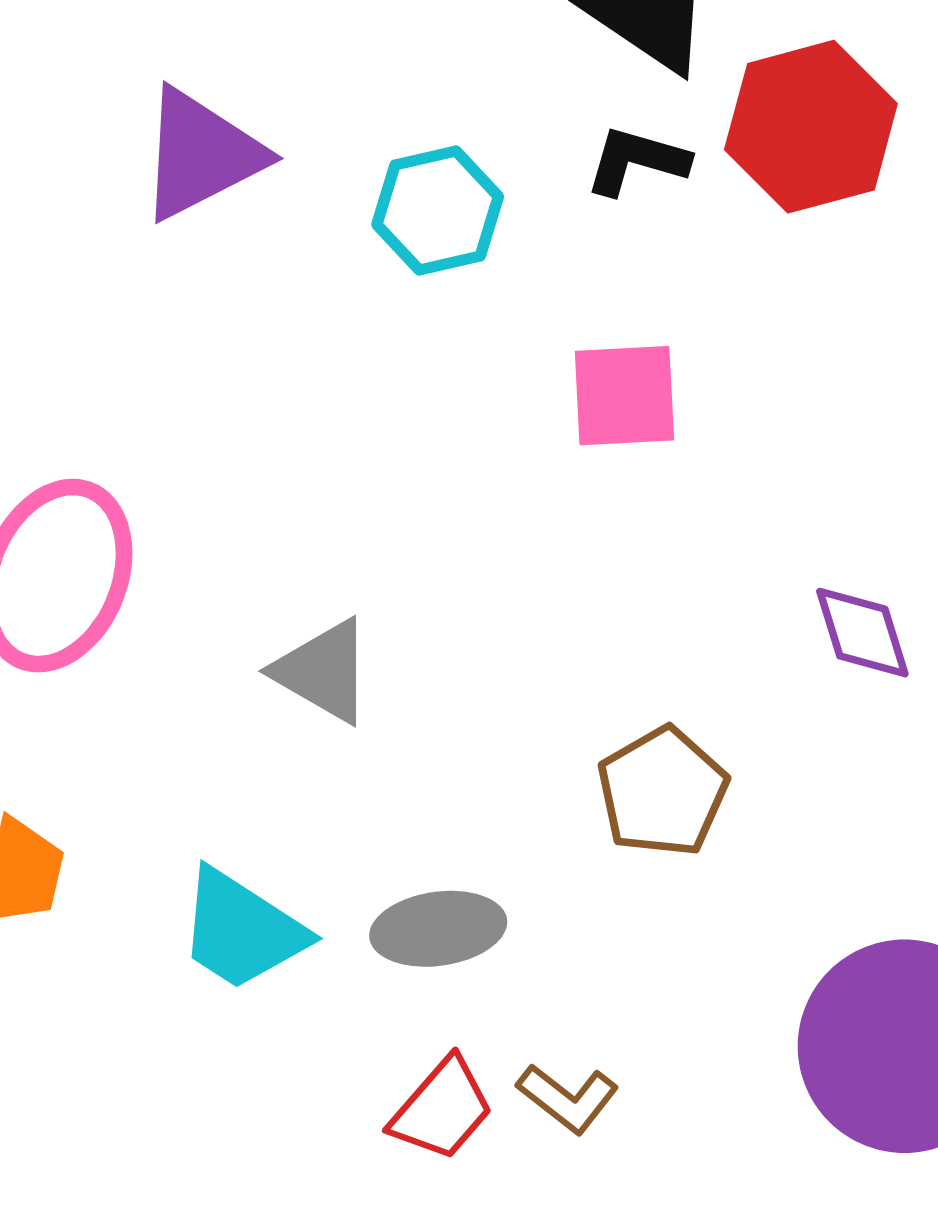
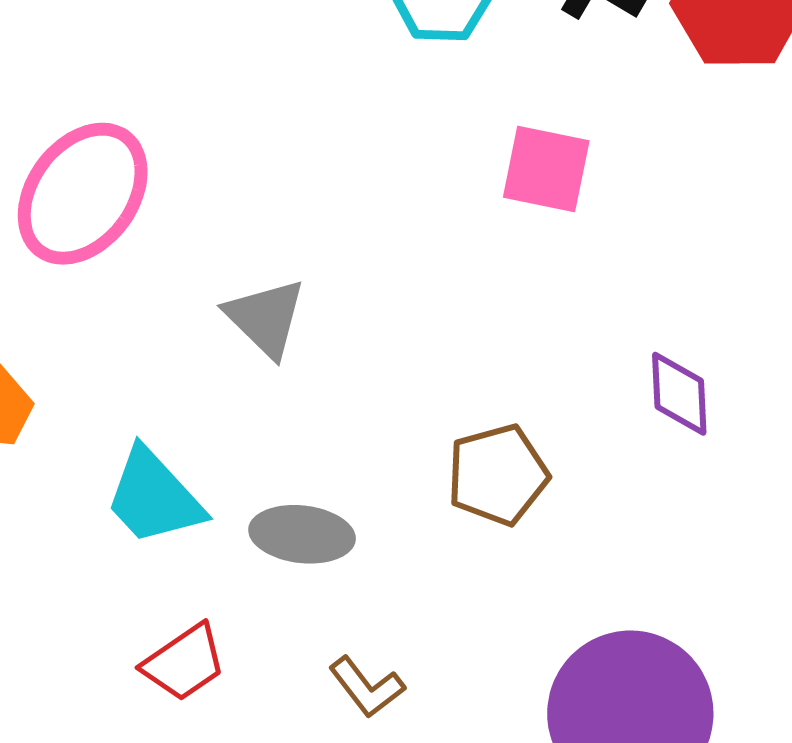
red trapezoid: (442, 1109) -> (184, 663), moved

